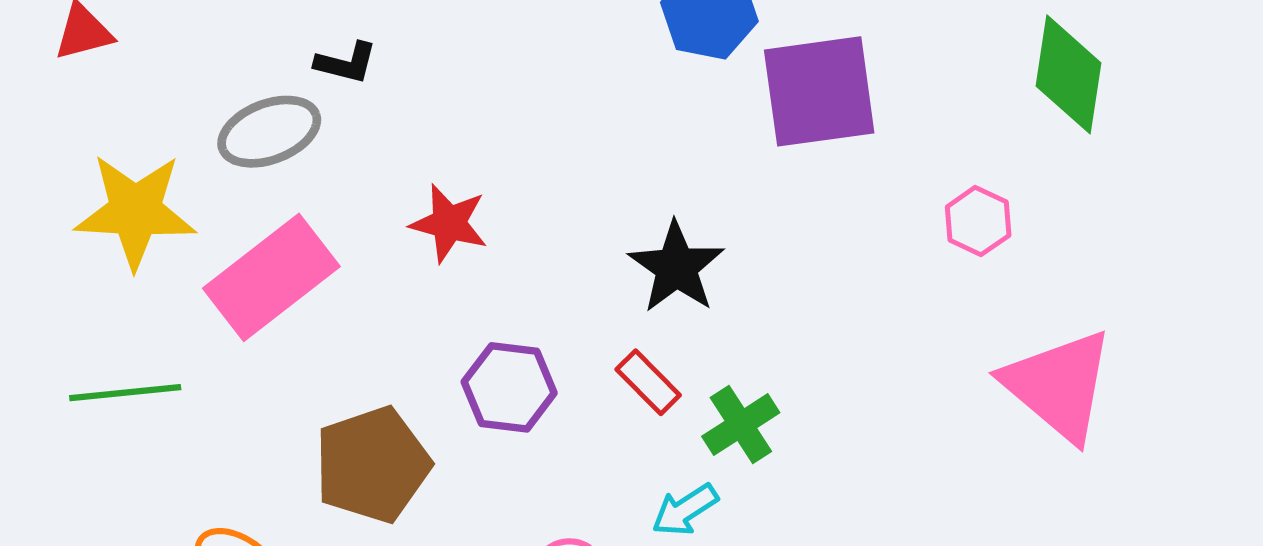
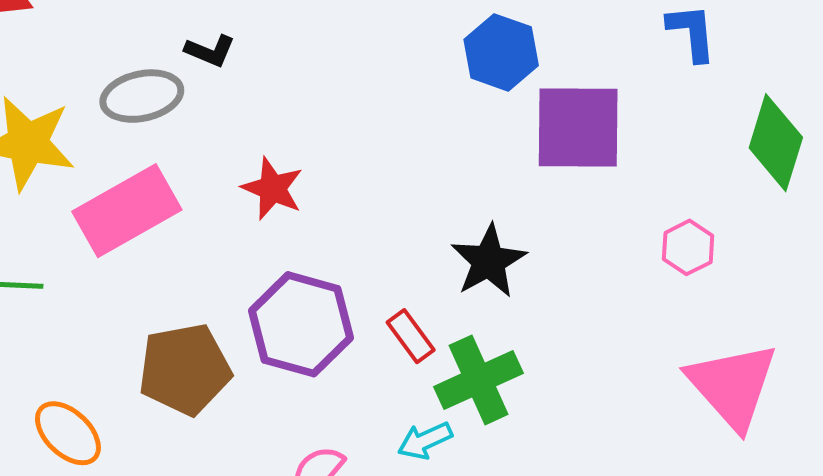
black star: (676, 267) -> (489, 261), moved
purple hexagon: (509, 387) -> (301, 324), size x1.4
green cross: (741, 425) -> (479, 380), size x1.4

